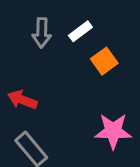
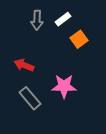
pink star: (113, 131) -> (64, 86), moved

